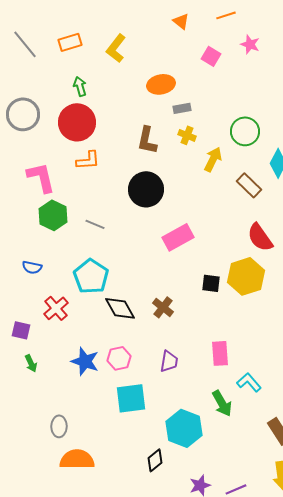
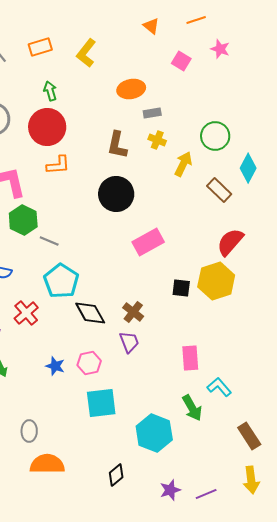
gray line: (95, 224) -> (49, 241), moved
red semicircle: (260, 237) -> (230, 242), turned 76
blue star: (85, 361) -> (55, 366), size x0.7
purple trapezoid: (169, 361) -> (129, 342), moved, turned -30
black diamond: (155, 460) -> (116, 475), moved

